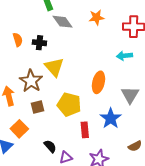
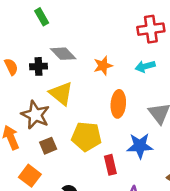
orange star: (97, 17) -> (103, 66), moved
gray diamond: (63, 22) -> (63, 54), moved
blue star: (111, 118) -> (140, 146), turned -30

